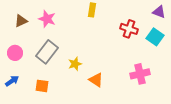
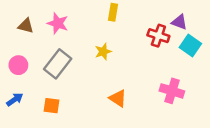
purple triangle: (159, 12) -> (179, 22), moved
brown triangle: (21, 21) -> (26, 26), turned 40
yellow star: (75, 64) -> (103, 52), moved
pink cross: (140, 74) -> (172, 91), turned 30

